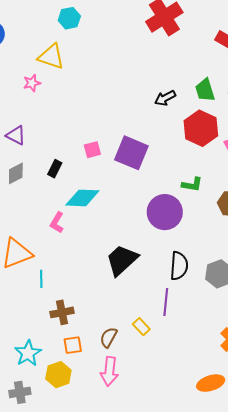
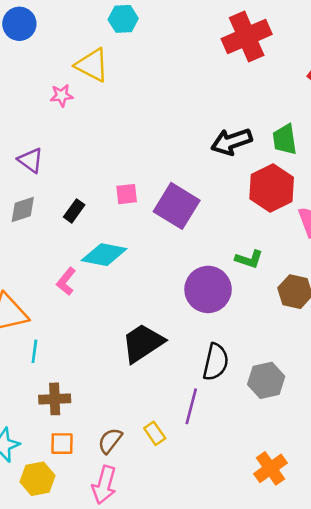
black arrow: (165, 98) -> (231, 142), size x1.4

